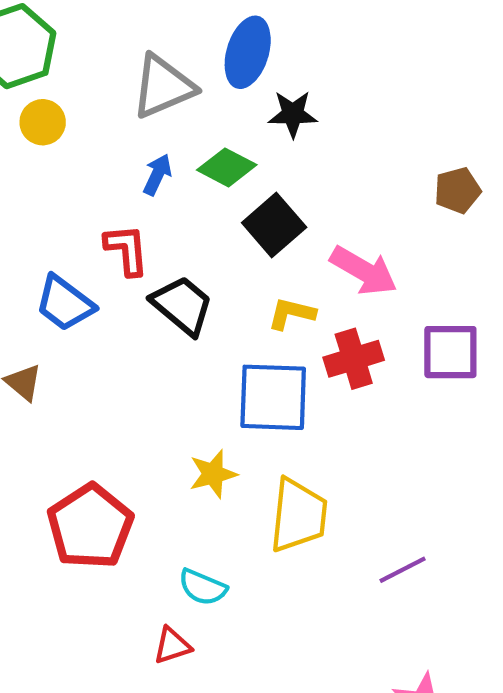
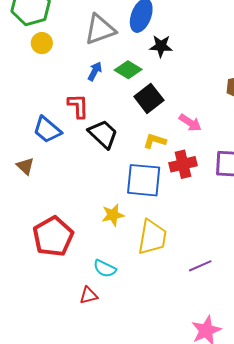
pink arrow: (364, 271) -> (190, 123), size x0.7

